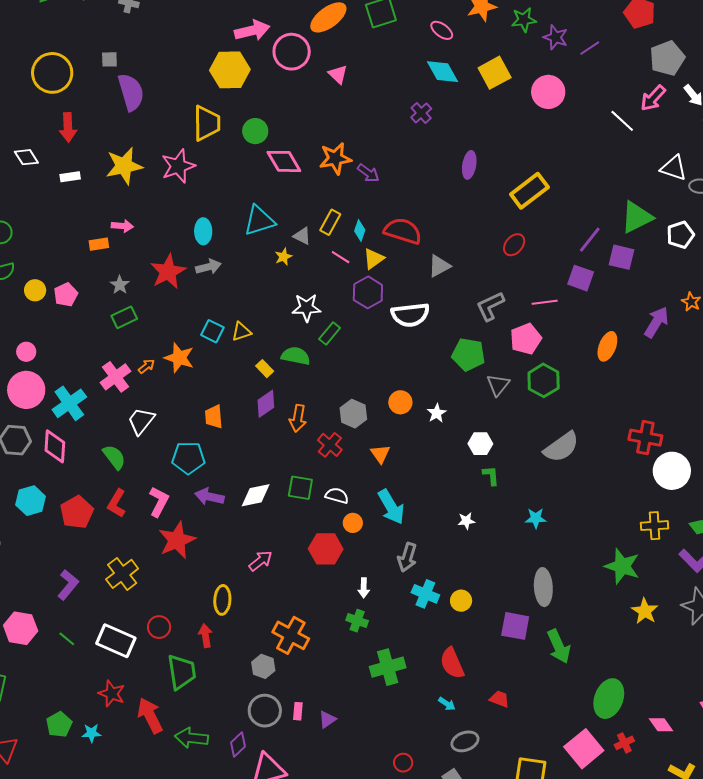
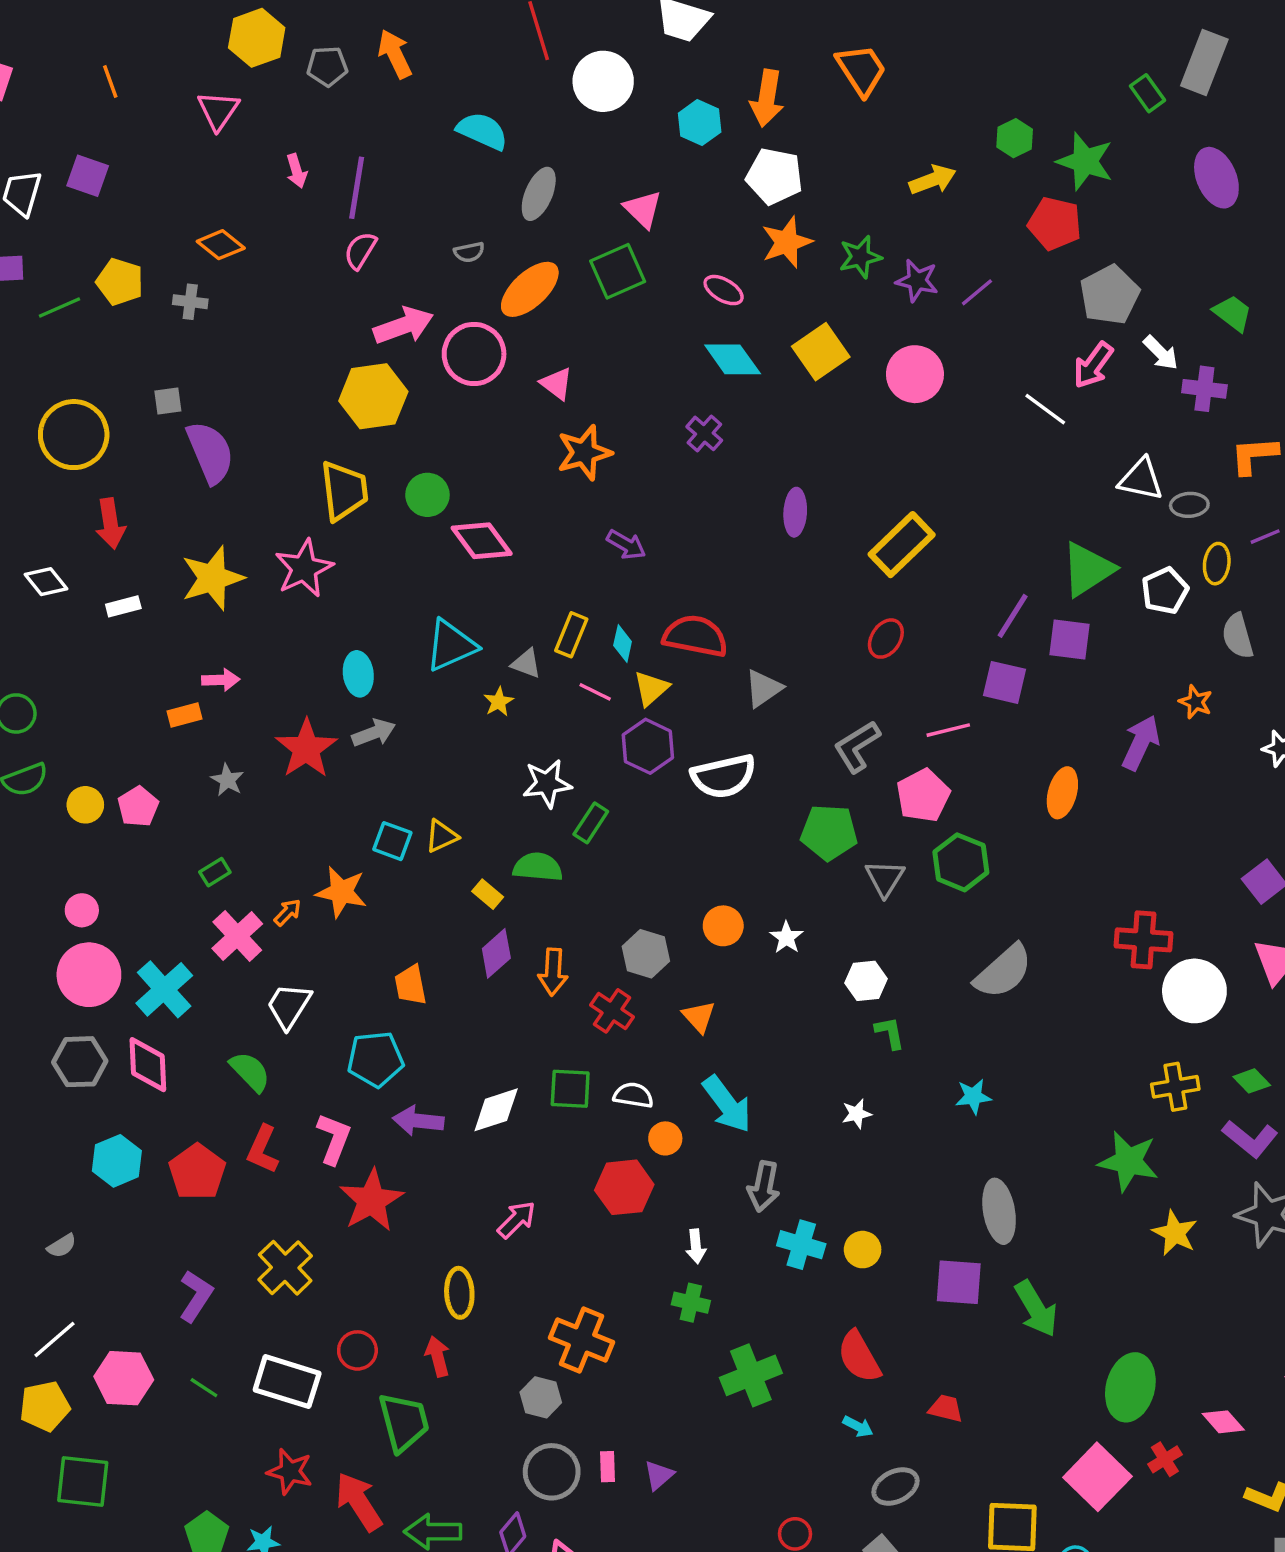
orange star: (335, 158) -> (584, 453), moved
green rectangle: (124, 317) -> (215, 872), moved, size x0.7

